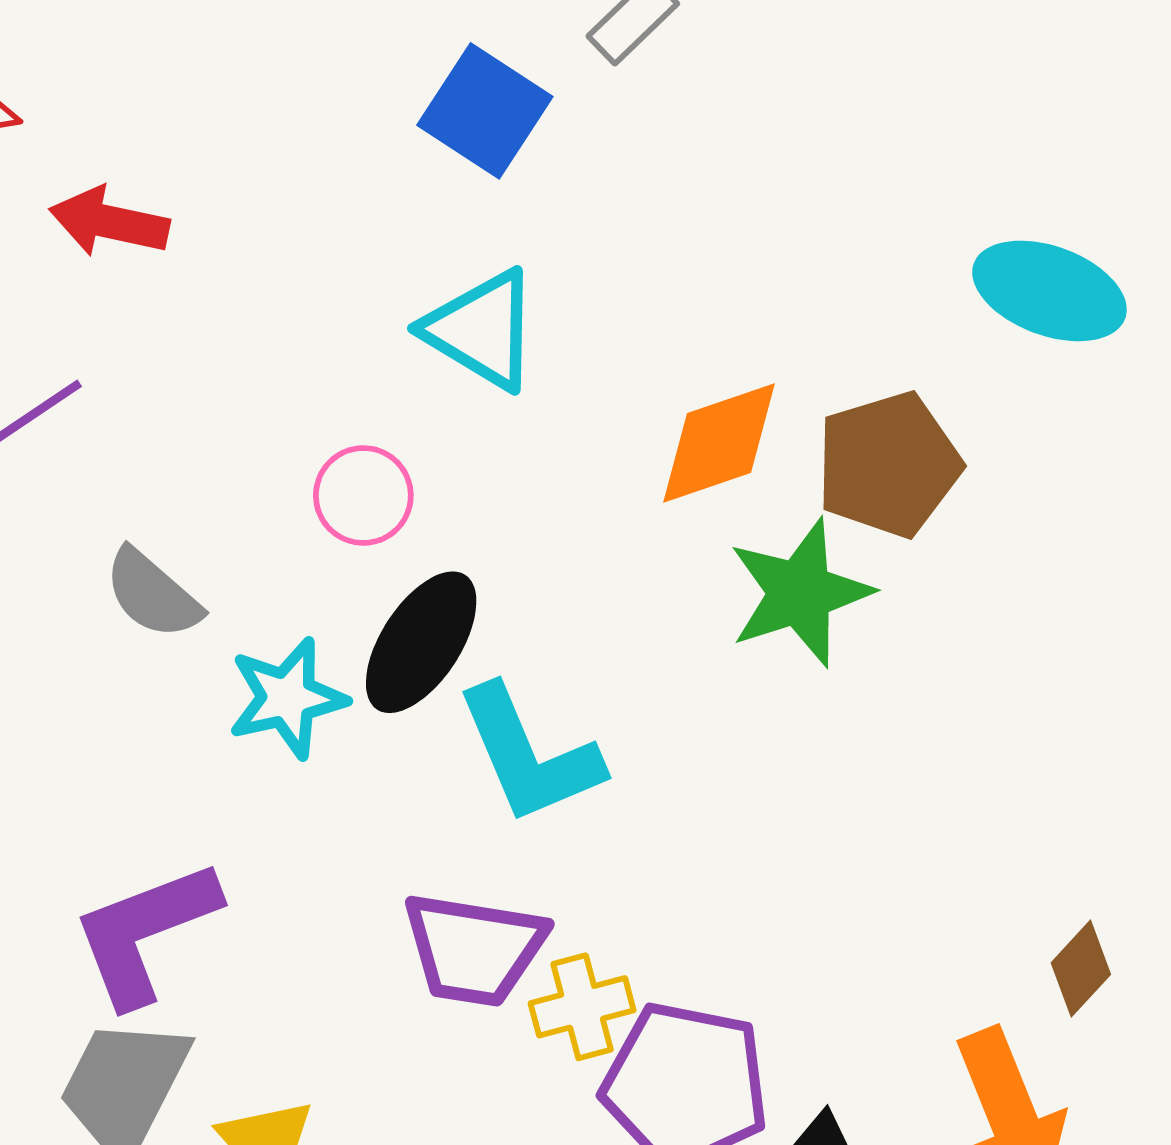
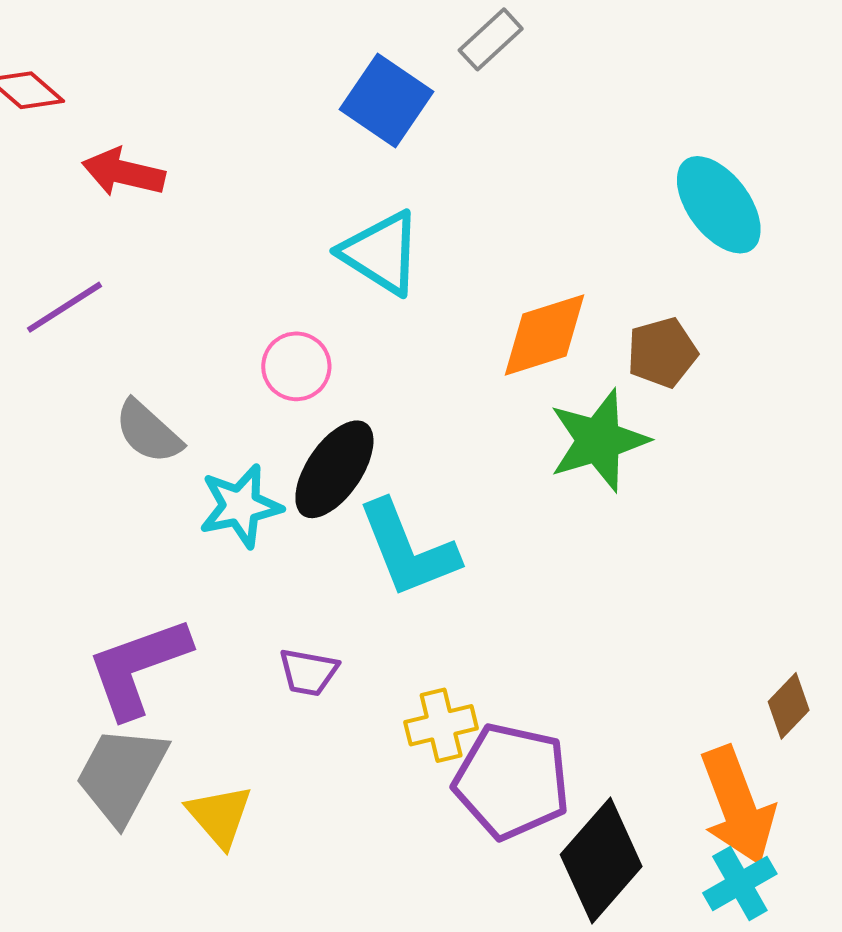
cyan ellipse: (1049, 291) -> (719, 205), moved, turned 32
brown pentagon: (888, 465) -> (662, 353), size x0.7
purple trapezoid: (474, 949) -> (308, 672), moved, size x0.6

